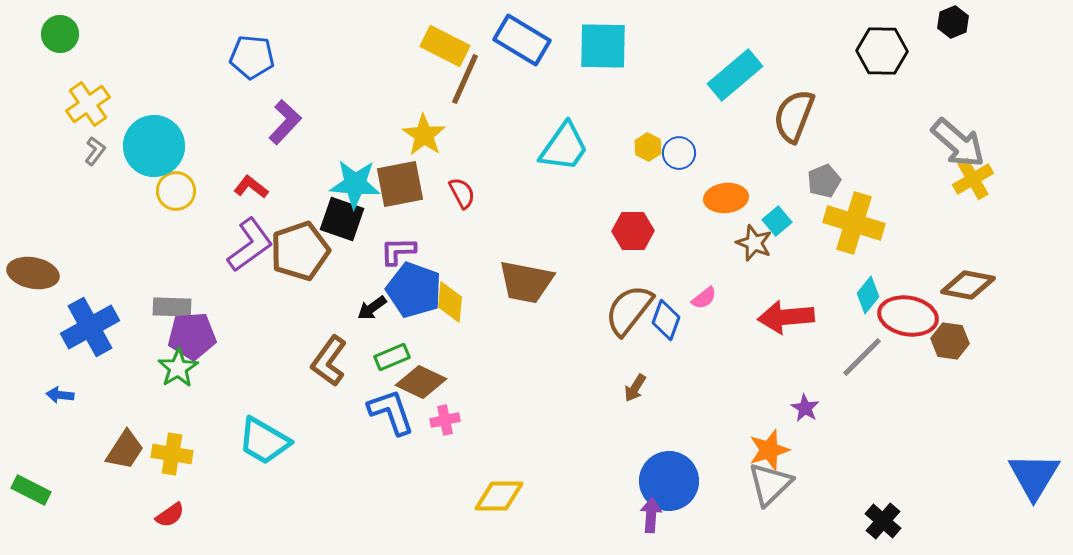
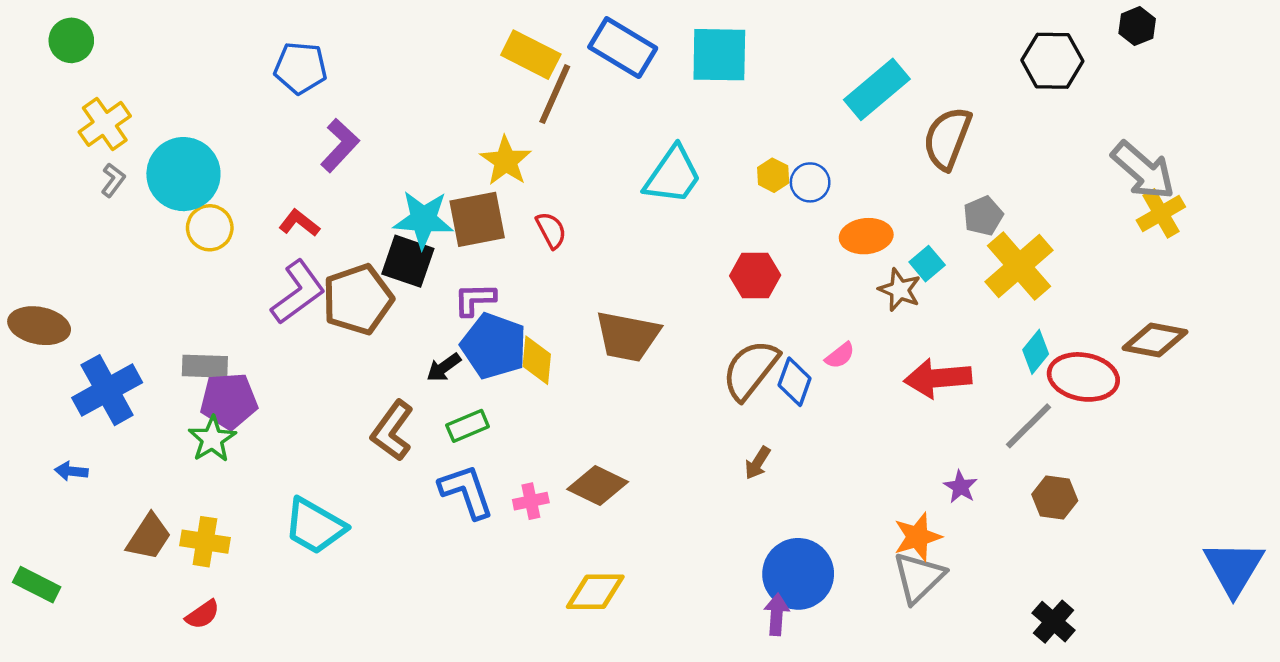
yellow cross: (854, 223) -> (1019, 266), turned 32
brown hexagon: (950, 341) -> (1055, 497), moved
brown diamond: (421, 382) -> (598, 486), moved

